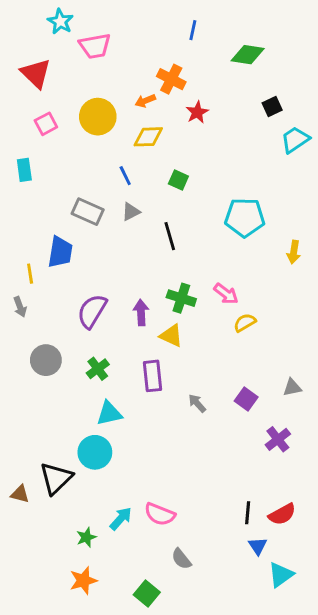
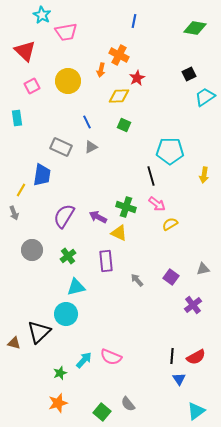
green diamond: (248, 55) -> (195, 28), moved
orange arrow: (145, 101) -> (101, 70), turned -56
yellow diamond: (148, 137) -> (119, 96), moved
black line: (170, 236) -> (151, 176), moved
yellow line: (30, 274) -> (21, 190), turned 40
purple arrow: (141, 313) -> (98, 217), turned -60
gray semicircle: (181, 559) -> (128, 404), moved
cyan triangle: (281, 575) -> (196, 411), moved

